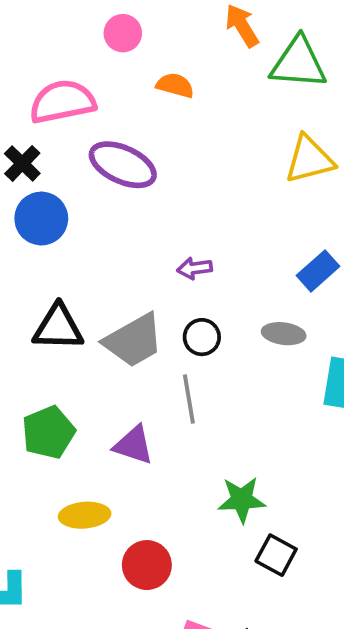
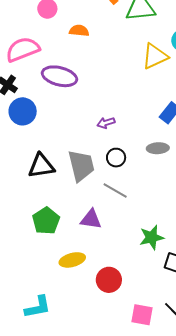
gray trapezoid: (134, 341) -> (81, 166), turned -64
gray line: (189, 399) -> (115, 191), turned -40

